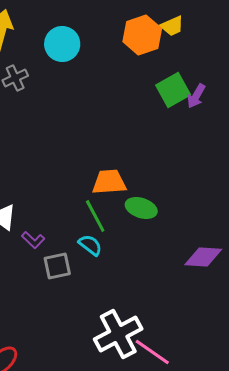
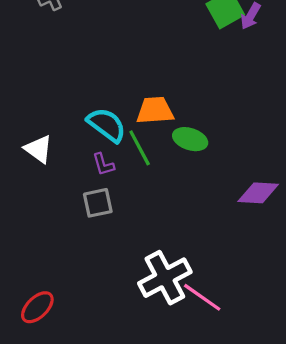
purple L-shape: (33, 240) -> (103, 164), moved, turned 30
cyan semicircle: (90, 245) -> (107, 125), moved, size x1.5

